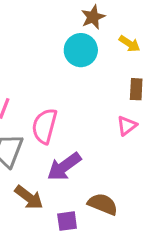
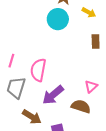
pink triangle: (127, 126) -> (91, 86), moved
brown semicircle: (103, 204) -> (81, 106), moved

